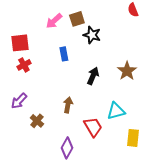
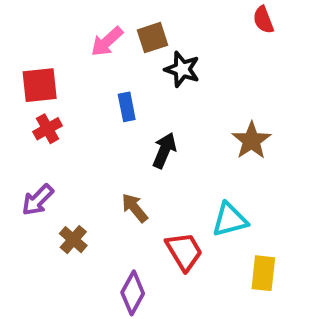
black arrow: (93, 76) -> (164, 150), moved
brown arrow: (68, 105) -> (135, 208), turned -49

